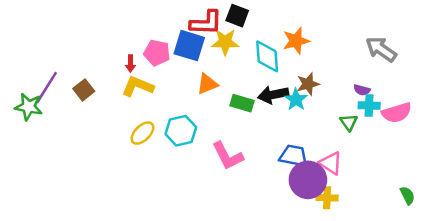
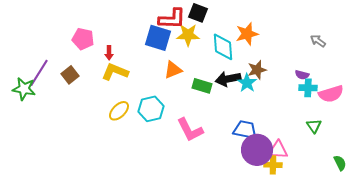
gray arrow: (381, 49) -> (318, 41), size x0.6
pink pentagon: (157, 53) -> (83, 39), moved
green triangle: (349, 122) -> (314, 126), moved
pink triangle: (331, 163) -> (278, 150), moved, turned -30

